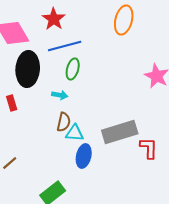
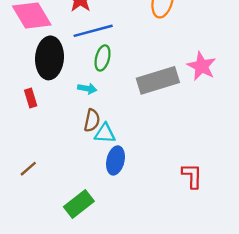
gray rectangle: (120, 132) -> (158, 80), moved
red L-shape: (149, 148) -> (192, 176), moved

